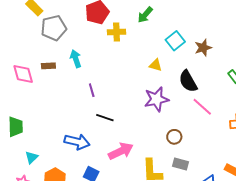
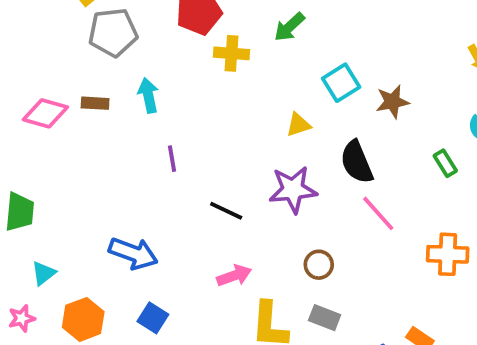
yellow triangle: (156, 65) -> (298, 125), turned -40
pink diamond: (23, 74) -> (45, 113), turned -65
black line: (105, 118) -> (226, 211), moved
pink arrow: (121, 151) -> (234, 276), moved, size x0.7

